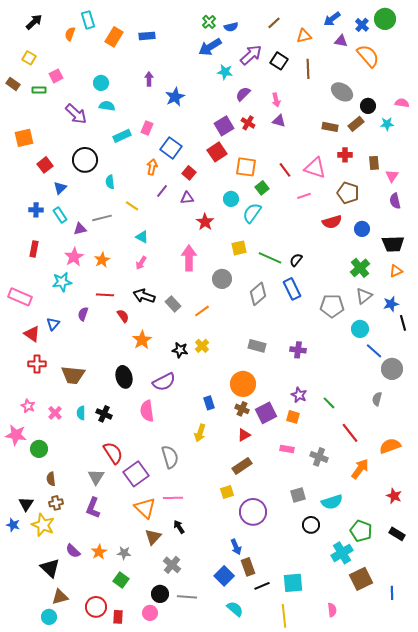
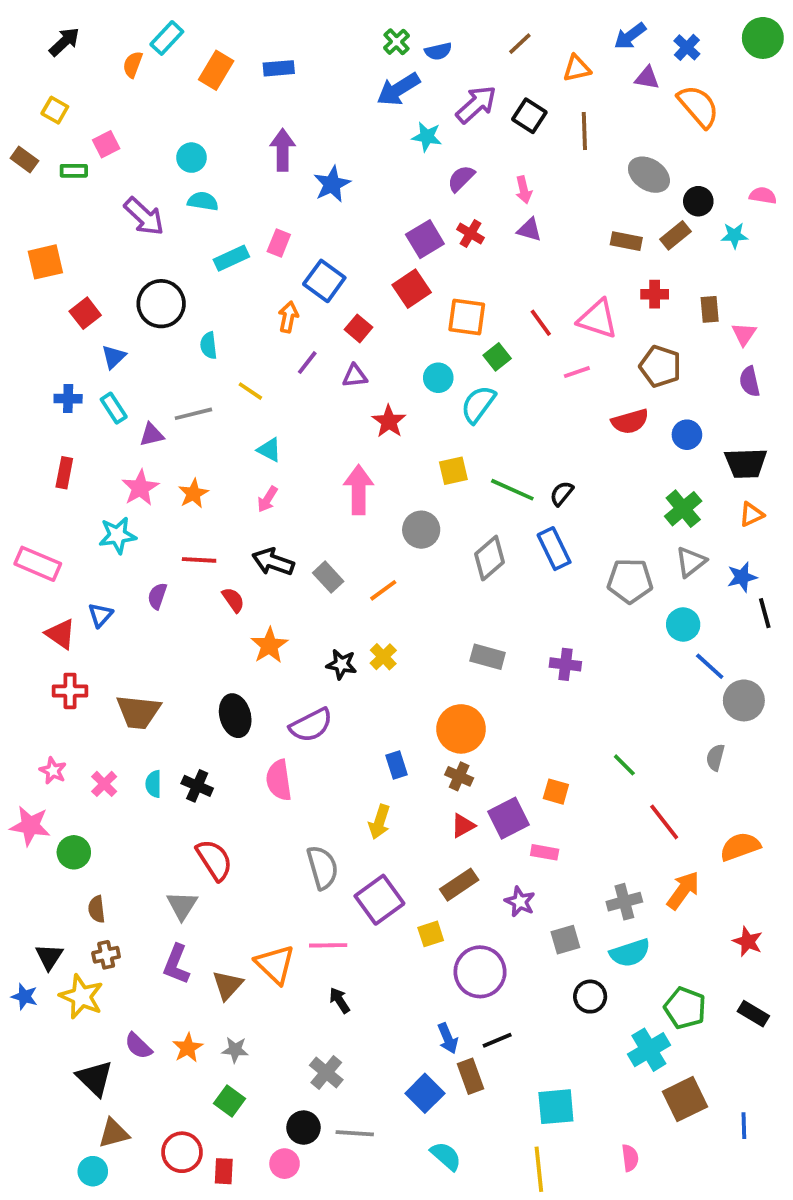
green circle: (385, 19) -> (763, 38), moved
cyan rectangle: (88, 20) -> (167, 38), turned 60
purple arrow: (149, 79) -> (283, 150), size x1.5
purple star: (299, 395) -> (520, 902), moved
purple square: (266, 413) -> (508, 818), moved
gray cross: (319, 457) -> (624, 902), moved, turned -36
purple square: (136, 474) -> (379, 900), moved
brown triangle: (153, 537) -> (228, 985), moved
black line: (262, 586) -> (497, 1040), moved

